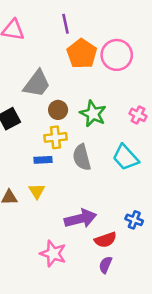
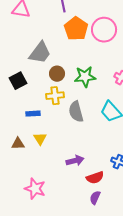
green star: (93, 114) -> (85, 77), turned -30
blue rectangle: (43, 160) -> (33, 114), moved
purple arrow: (81, 219) -> (75, 161), size x0.7
pink star: (53, 254) -> (35, 189), moved

